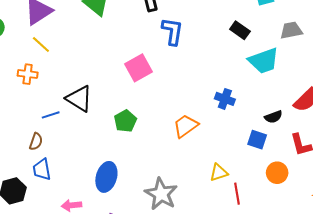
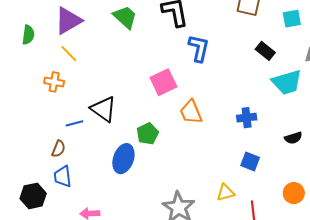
blue cross: (225, 99) -> (247, 118), turned -30
orange trapezoid: (186, 126) -> (191, 112), moved, turned -80
blue square: (257, 140) -> (250, 161), moved
yellow triangle: (219, 173) -> (226, 193), moved
blue ellipse: (106, 177) -> (123, 159), moved

